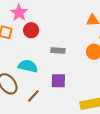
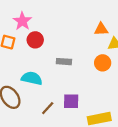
purple square: (58, 81) -> (71, 101), moved
brown line: (33, 96) -> (48, 108), moved

